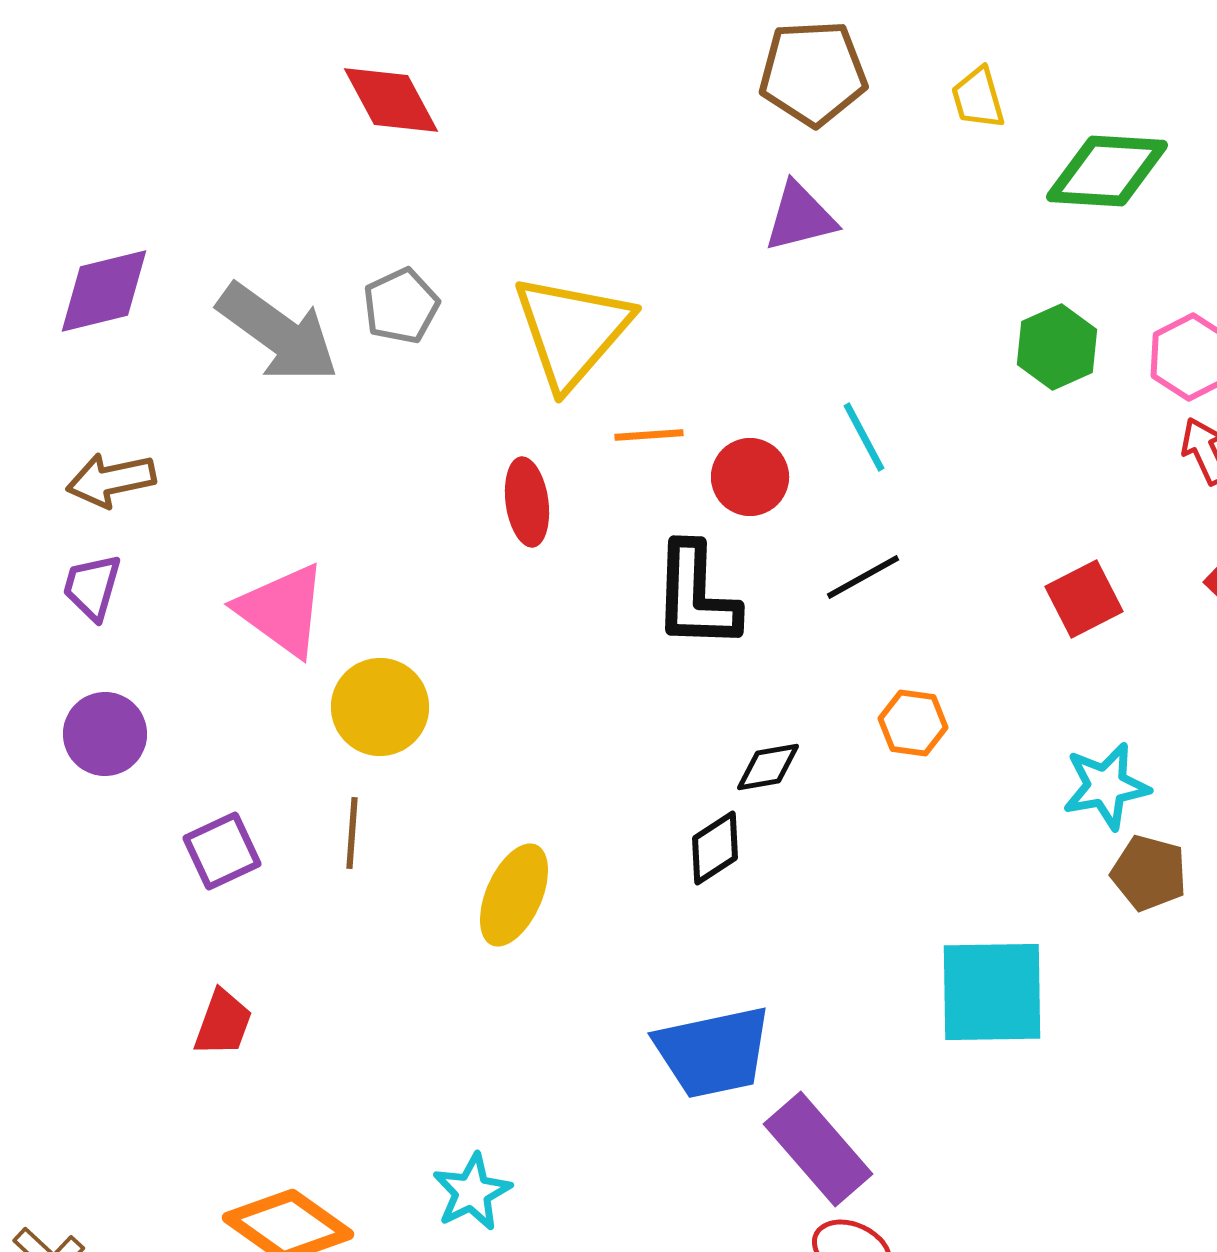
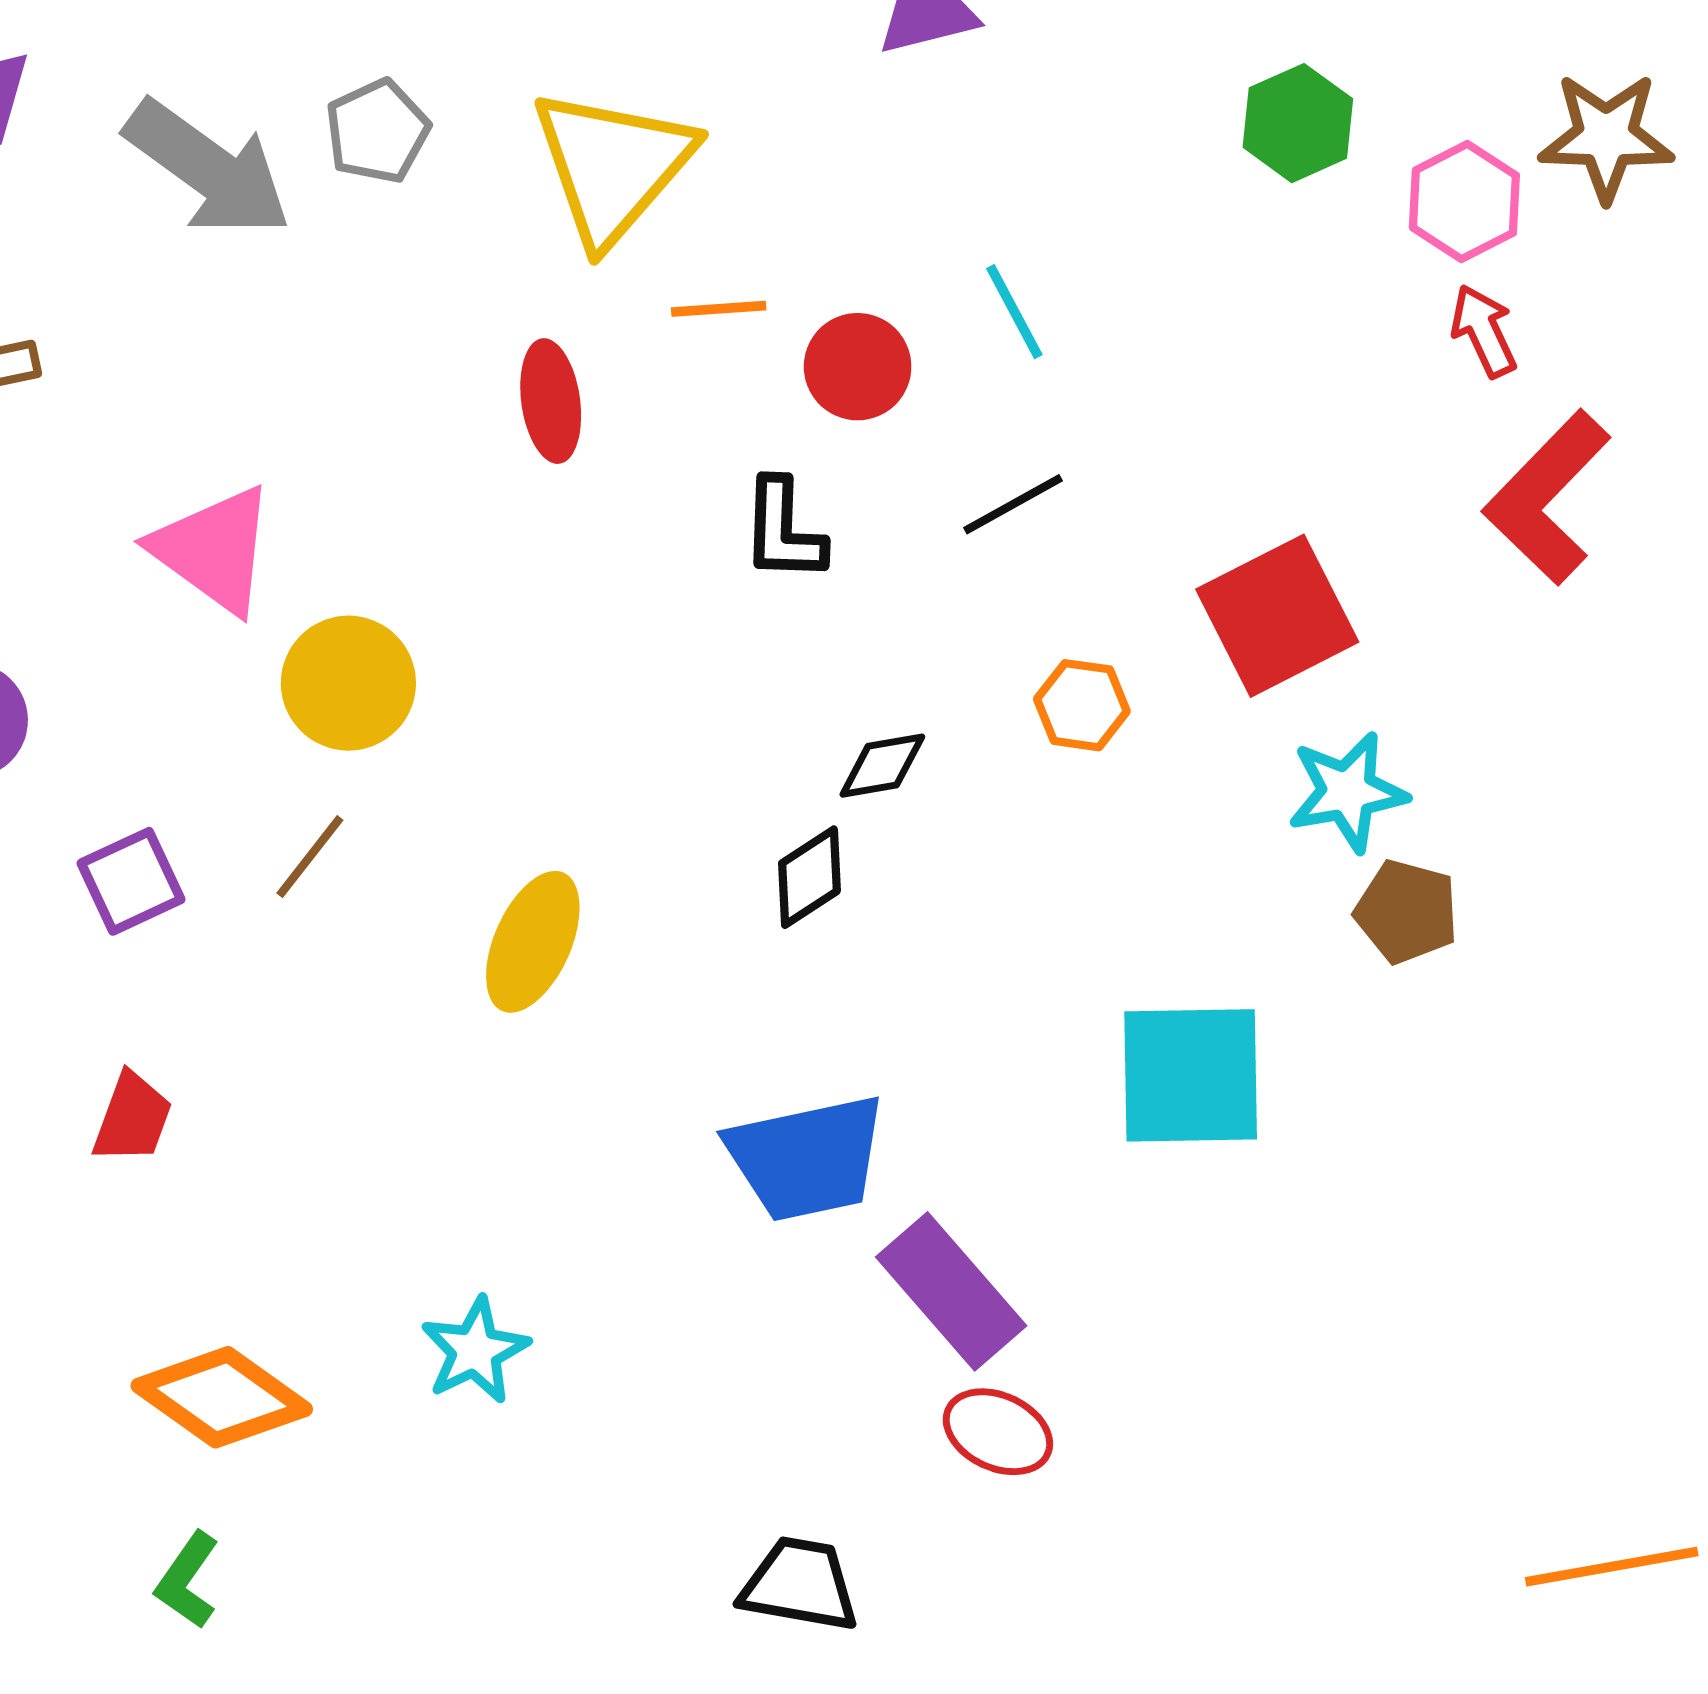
green hexagon: (1057, 347) -> (1298, 123), moved
black L-shape: (696, 596) -> (783, 530), size x0.7
red square: (1084, 599) -> (1277, 616), moved, size x1.5
brown line: (352, 833) -> (310, 857), turned 34

